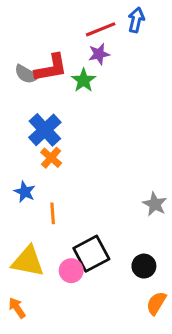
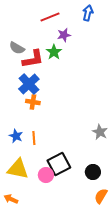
red line: (101, 29) -> (50, 17), moved
red L-shape: (51, 68) -> (33, 59), moved
orange cross: (51, 158) -> (33, 102), turned -32
blue star: (25, 192) -> (16, 136), moved
orange arrow: (17, 308) -> (11, 199), turned -32

